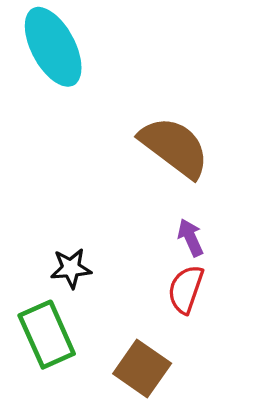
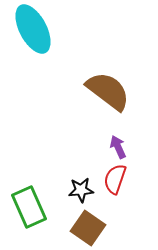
black star: (71, 268) -> (81, 190), moved

